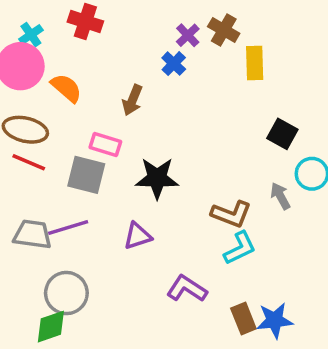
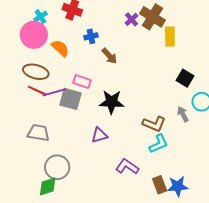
brown cross: (224, 30) -> (152, 17), size x1.4
blue cross: (174, 64) -> (91, 36), moved, turned 32
brown arrow: (132, 100) -> (109, 56), moved, turned -66
purple line: (68, 227) -> (54, 92), moved

